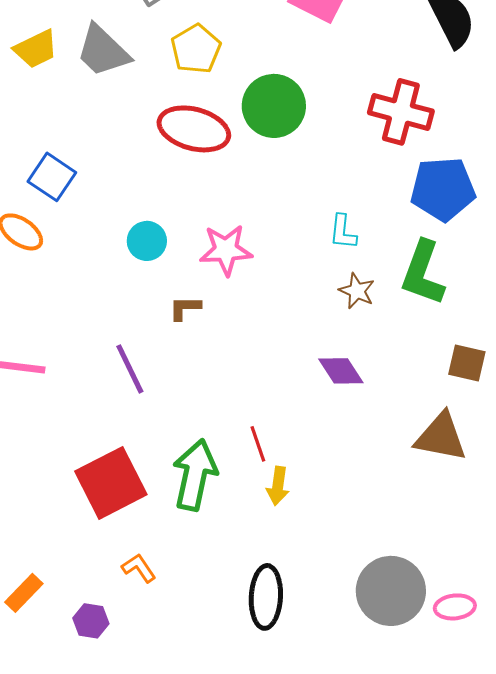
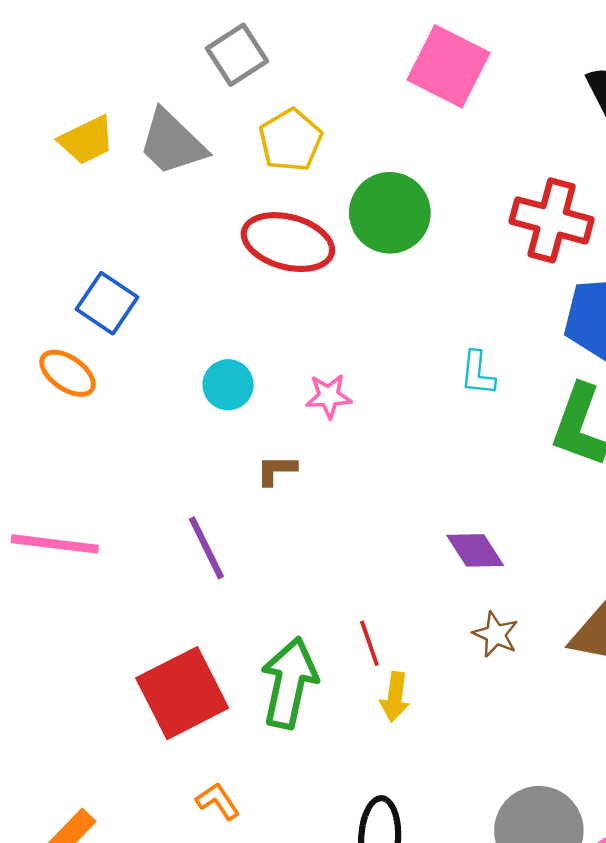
pink star: (226, 250) -> (329, 396), size x0.7
brown star: (357, 291) -> (496, 634), moved

